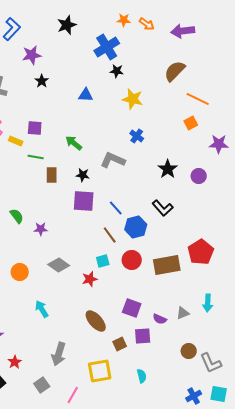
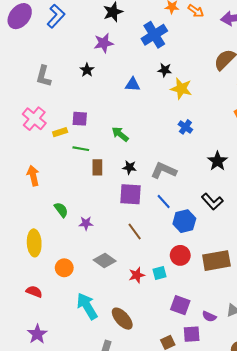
purple star: (32, 55) -> (104, 43), moved
black star: (117, 71) -> (165, 70), moved
yellow rectangle: (16, 141) -> (60, 132), turned -40
gray L-shape: (113, 160) -> (164, 170), moved
brown line: (110, 235) -> (135, 232), moved
cyan square: (103, 261) -> (159, 273), moved
cyan arrow: (42, 309) -> (87, 306), size x1.5
brown ellipse: (96, 321) -> (122, 319), moved

